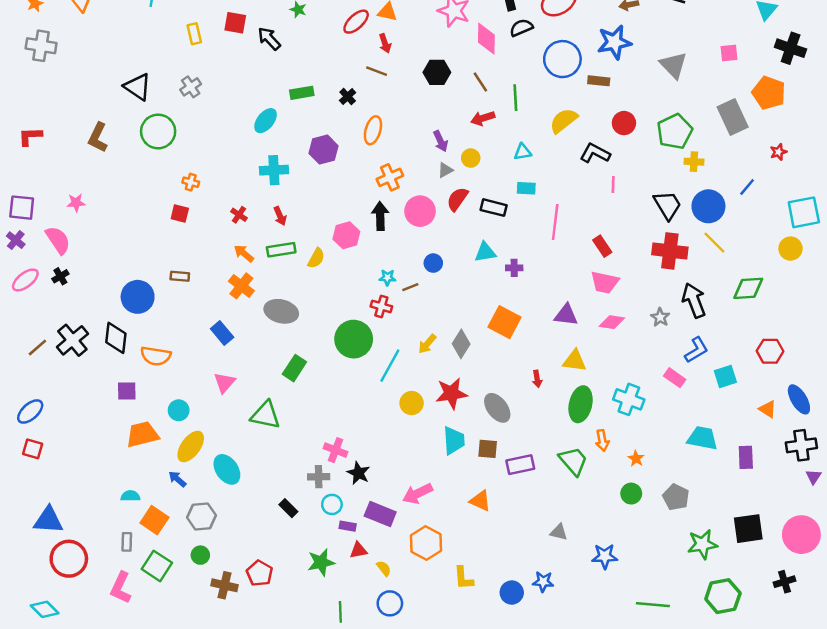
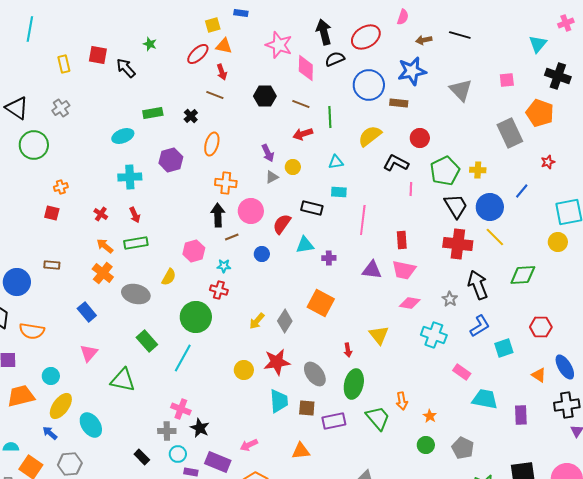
brown line: (480, 82) -> (301, 104), turned -36
cyan ellipse: (266, 121) -> (123, 136), turned 30
green pentagon: (675, 131) -> (445, 171), moved
orange cross: (390, 177) -> (226, 183), turned 30
orange cross: (191, 182) -> (61, 187), turned -32
red semicircle: (457, 199) -> (282, 224), moved
pink hexagon: (346, 235) -> (194, 251), moved
red rectangle: (602, 246) -> (402, 240), turned 30
yellow semicircle: (316, 258) -> (169, 277), moved
brown line: (410, 287) -> (232, 237), moved
purple triangle: (566, 315) -> (372, 270), moved
yellow triangle: (574, 361) -> (379, 335), turned 45
cyan line: (390, 366) -> (183, 358), moved
green rectangle: (294, 368) -> (147, 341), turned -75
pink rectangle: (675, 378) -> (462, 372), moved
cyan cross: (629, 399) -> (434, 335), moved
green ellipse: (581, 404) -> (354, 384), moved
pink arrow: (418, 494) -> (249, 445), size x0.7
orange triangle: (480, 501) -> (301, 451), turned -30

